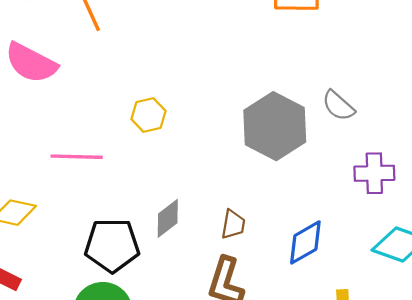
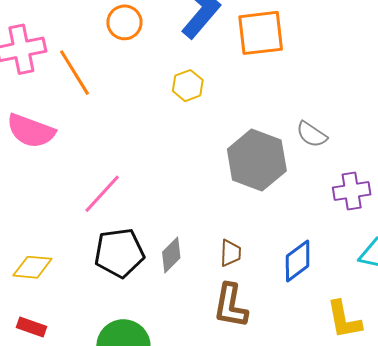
yellow hexagon: (148, 115) -> (188, 86), moved
pink line: (77, 157) -> (102, 194), moved, turned -42
black pentagon: (112, 245) -> (119, 253), moved

